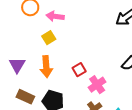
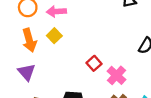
orange arrow: (46, 67) -> (29, 40), moved

